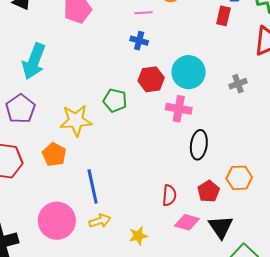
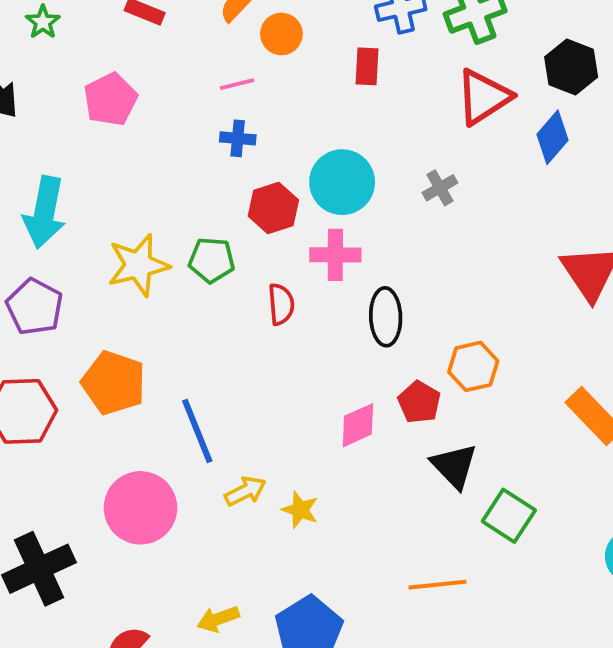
red rectangle: (223, 16) -> (367, 66), moved
yellow star: (76, 121) -> (138, 265), moved
orange pentagon: (54, 154) -> (114, 383), size x1.4
red semicircle: (169, 195) -> (281, 304), moved
yellow arrow: (100, 221) -> (245, 491), moved
pink diamond: (187, 222) -> (358, 425), moved, turned -30
yellow star: (138, 236) -> (300, 510), turned -30

